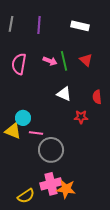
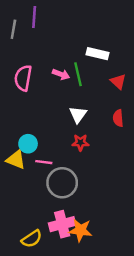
purple line: (39, 25) -> (34, 17), moved
white rectangle: (80, 26) -> (97, 54), moved
red triangle: (86, 60) -> (118, 82), moved
white triangle: (64, 94) -> (78, 115), turned 42
red star: (81, 117) -> (80, 143), moved

